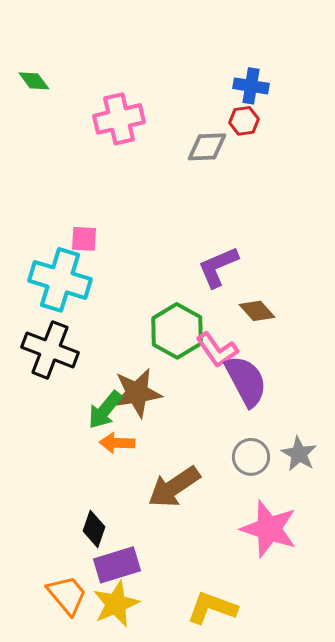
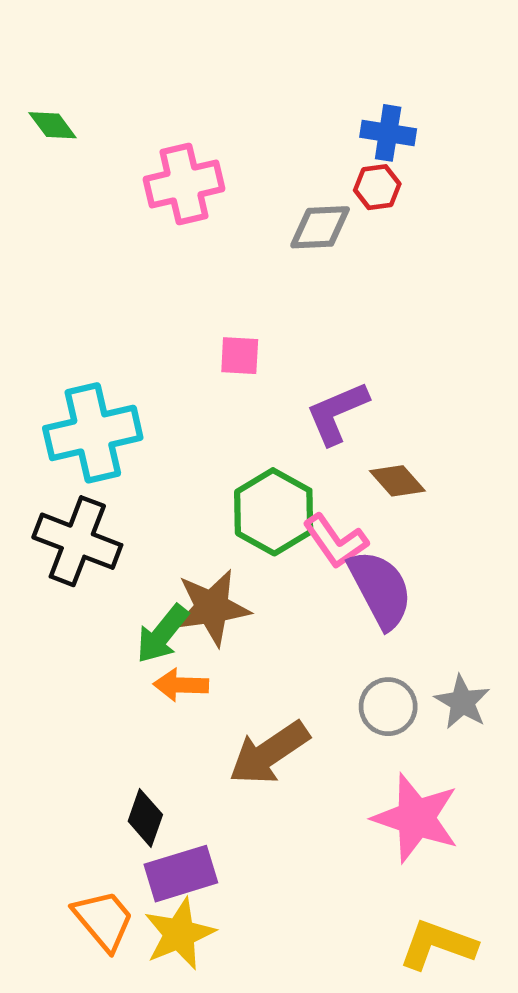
pink square: (84, 239) -> (240, 356), moved
cyan cross: (60, 280) -> (93, 433), turned -30
yellow L-shape: (212, 608) -> (438, 945), moved

